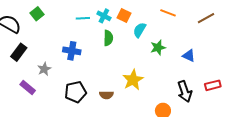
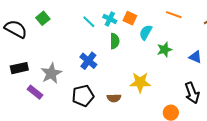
cyan line: (83, 18) -> (89, 22), turned 48
blue cross: (72, 51) -> (88, 61), moved, turned 30
black rectangle: (19, 52) -> (19, 68), moved, turned 42
gray star: (44, 69) -> (51, 73), size x1.5
yellow star: (133, 80) -> (140, 82), turned 30

